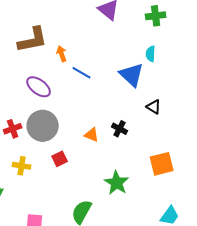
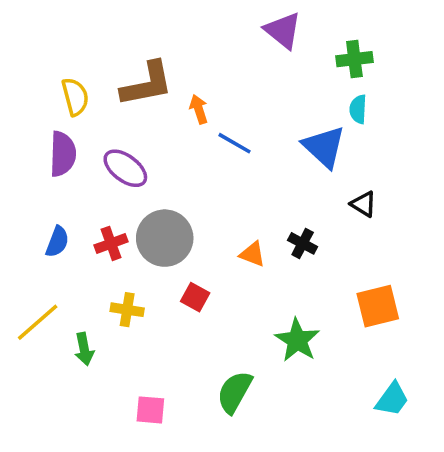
green cross: (156, 16) -> (354, 59), moved
purple ellipse: (39, 87) -> (125, 168), moved
red square: (60, 159) -> (195, 297), turned -35

